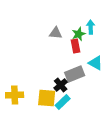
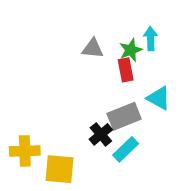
yellow square: (47, 98) -> (60, 169), moved
cyan rectangle: (63, 102) -> (126, 149), moved

